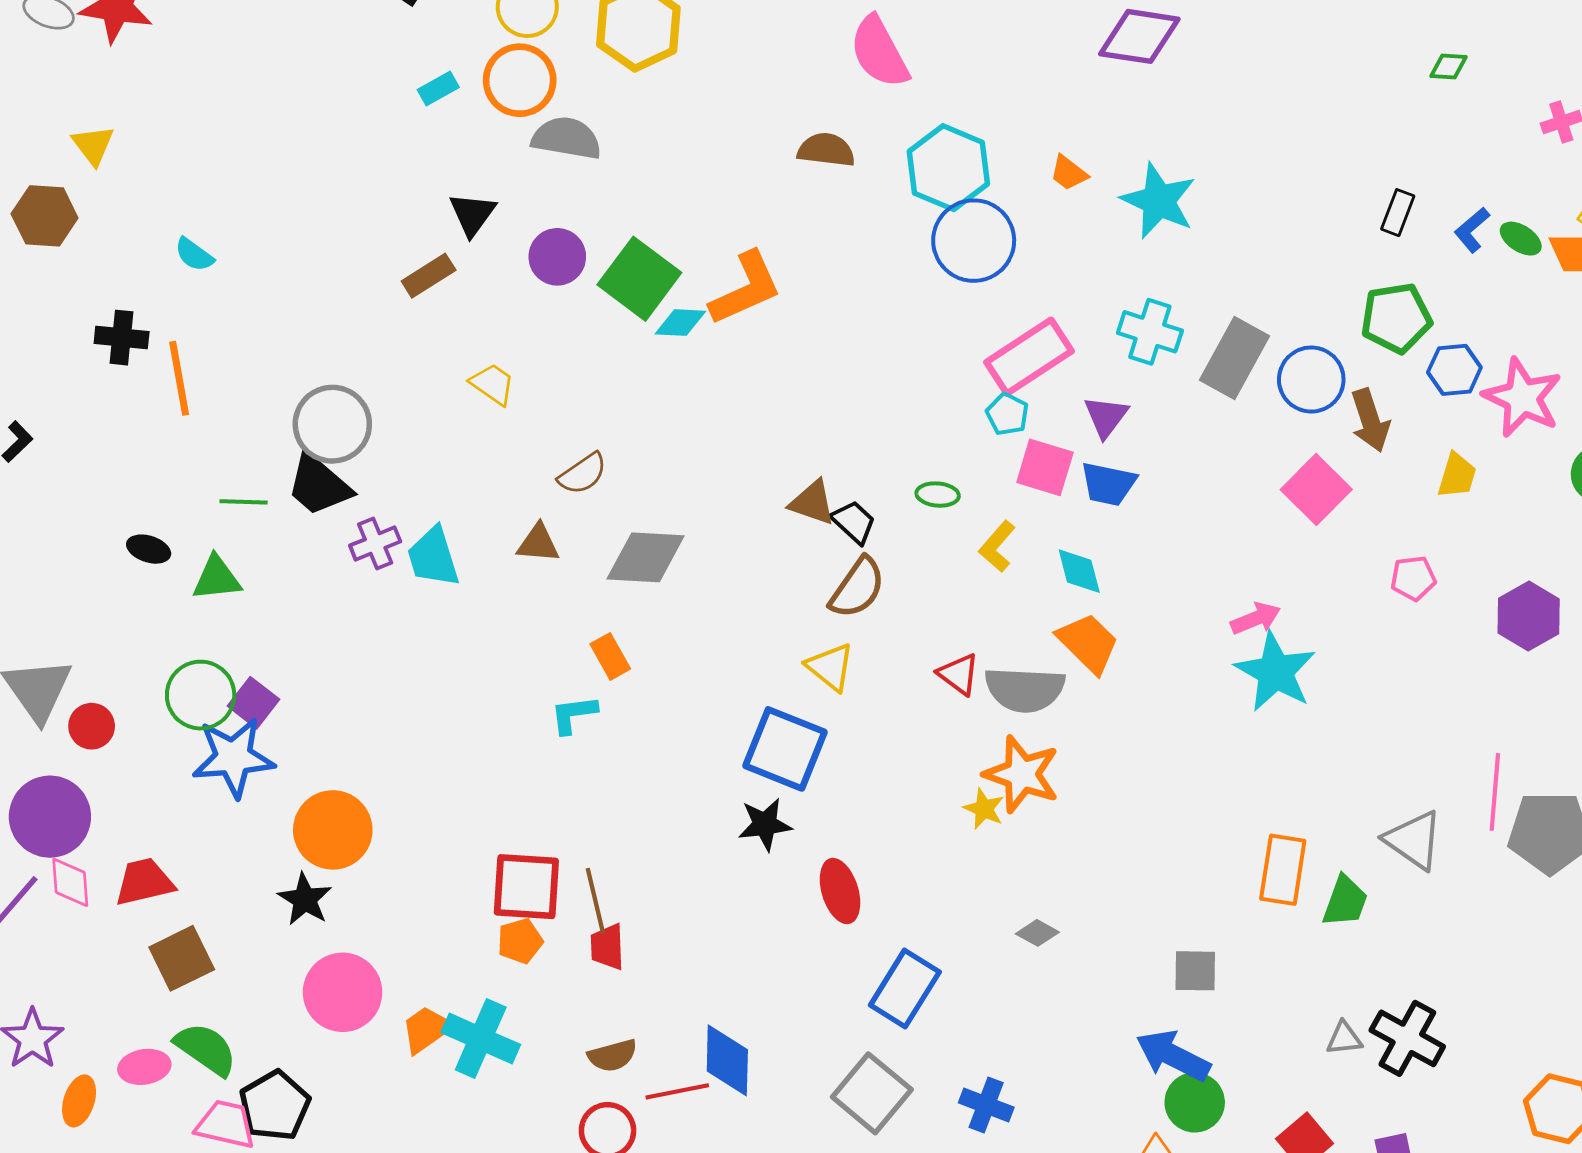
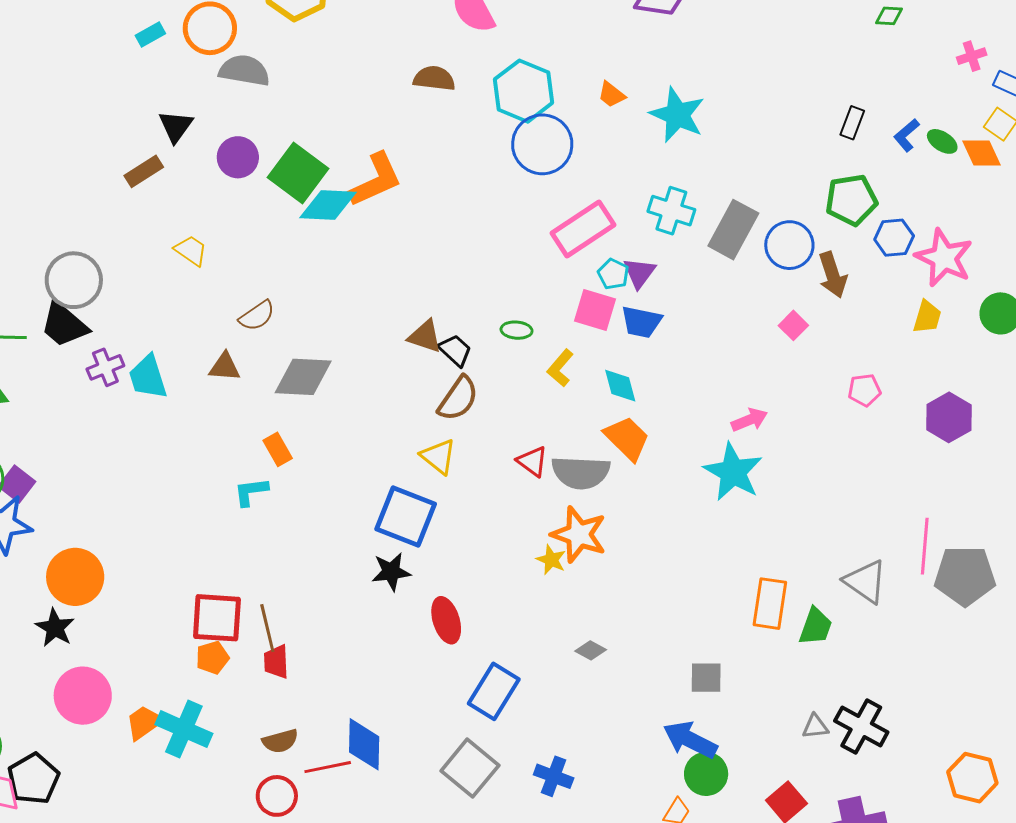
cyan diamond: (680, 323) -> (328, 205), size x1.5
cyan pentagon: (1007, 414) -> (613, 274), moved
yellow trapezoid: (1457, 476) -> (927, 317), moved
pink square: (1316, 490) -> (793, 325), size x0.6
cyan star: (1275, 672) -> (733, 472), moved

